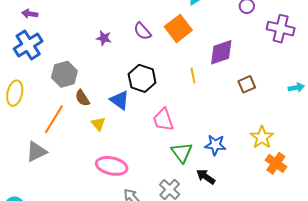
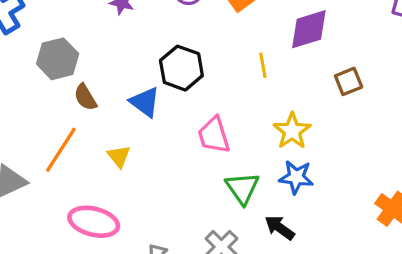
orange line: (54, 119) -> (61, 150), moved
yellow triangle: (98, 124) -> (119, 156), moved
yellow star: (262, 137) -> (292, 131), moved
pink ellipse: (112, 166) -> (94, 222), moved

